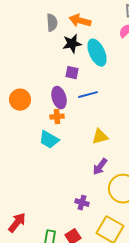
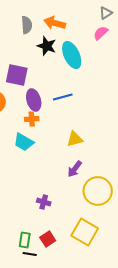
black star: (72, 44) -> (47, 46), turned 30
purple square: (72, 73) -> (17, 75), moved, size x1.6
purple cross: (82, 203) -> (44, 202), moved

